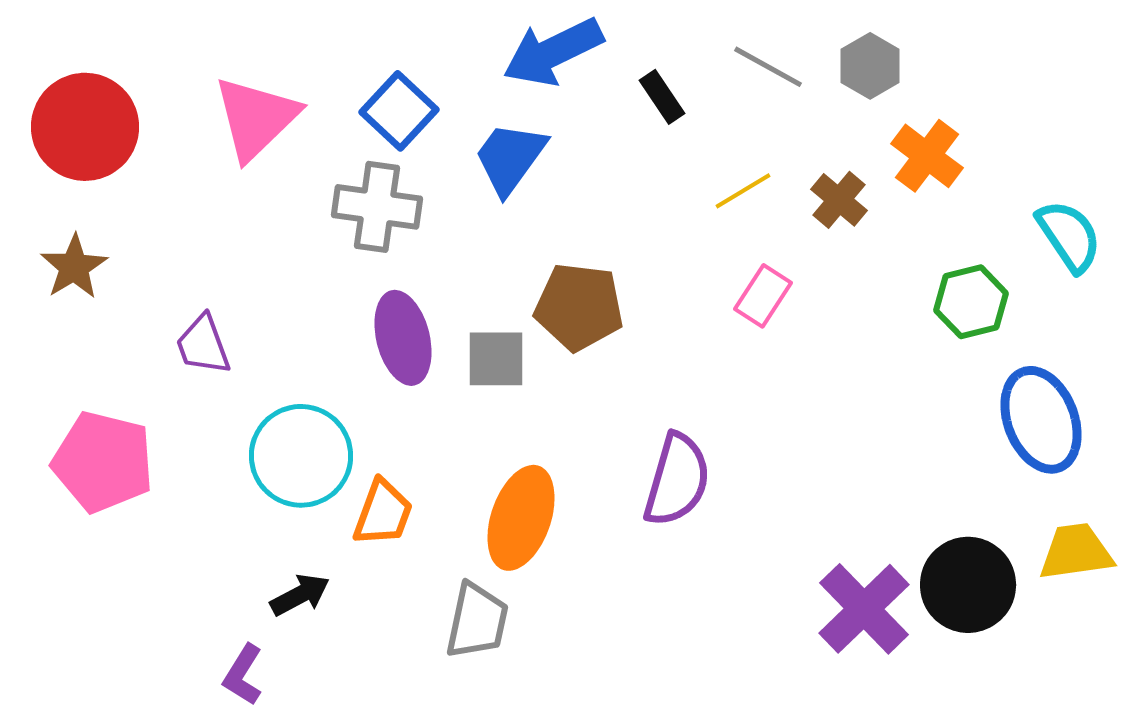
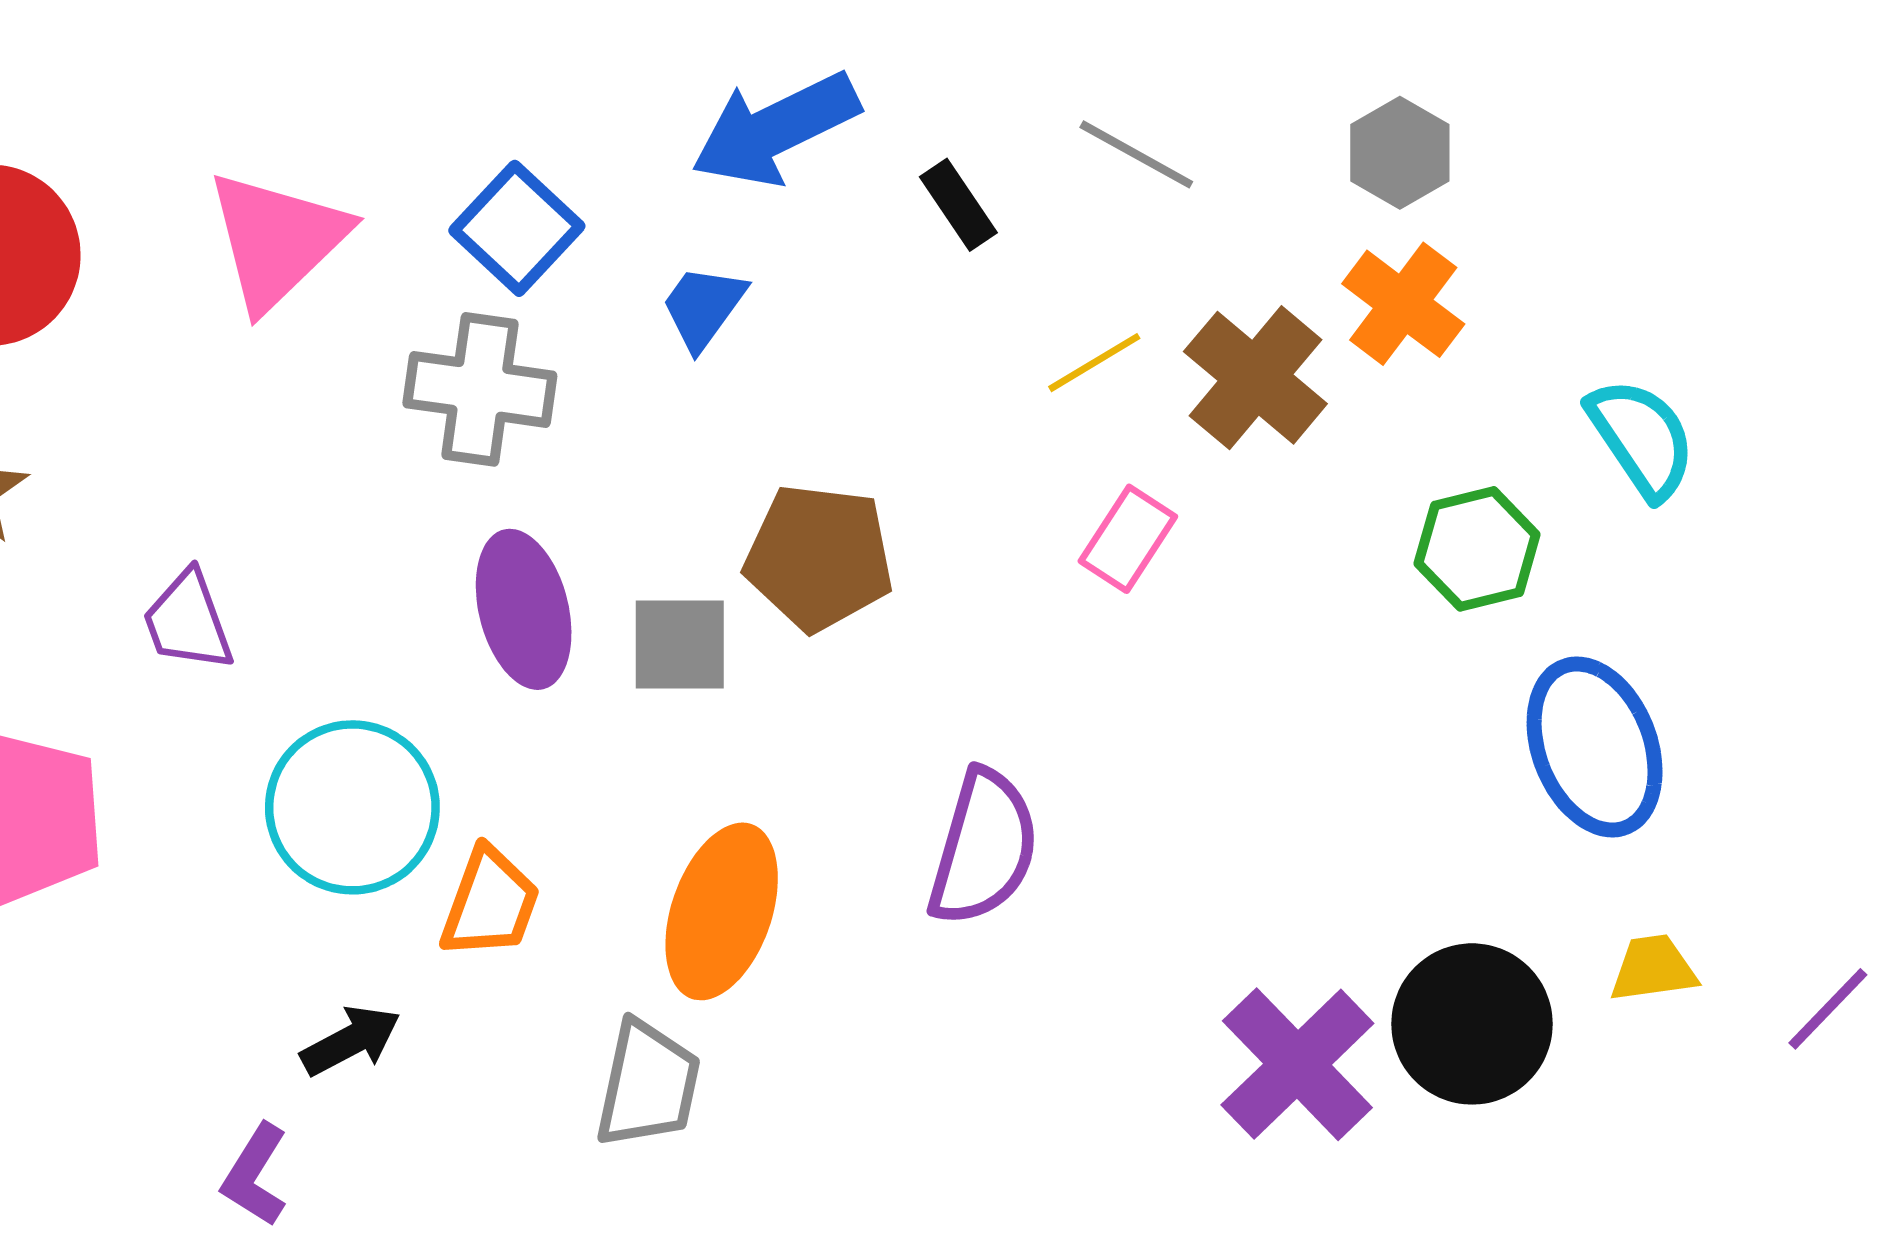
gray hexagon: (870, 66) -> (1400, 153), moved
blue trapezoid: (510, 158) -> (703, 307), size x0.7
brown cross: (839, 200) -> (1255, 378), size x1.5
yellow trapezoid: (1076, 552) -> (1653, 969), size x0.7

